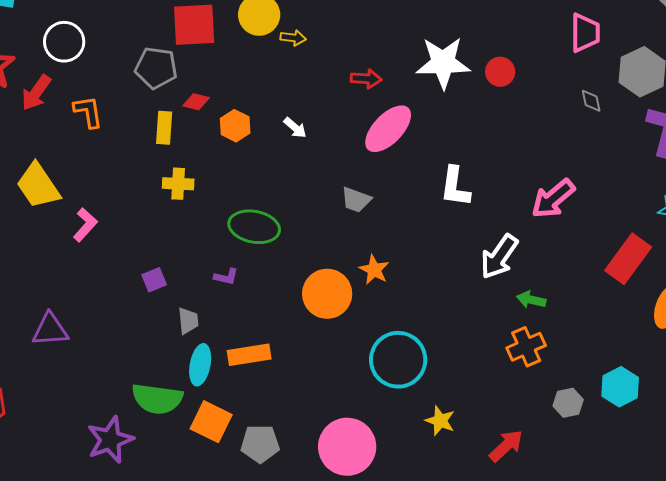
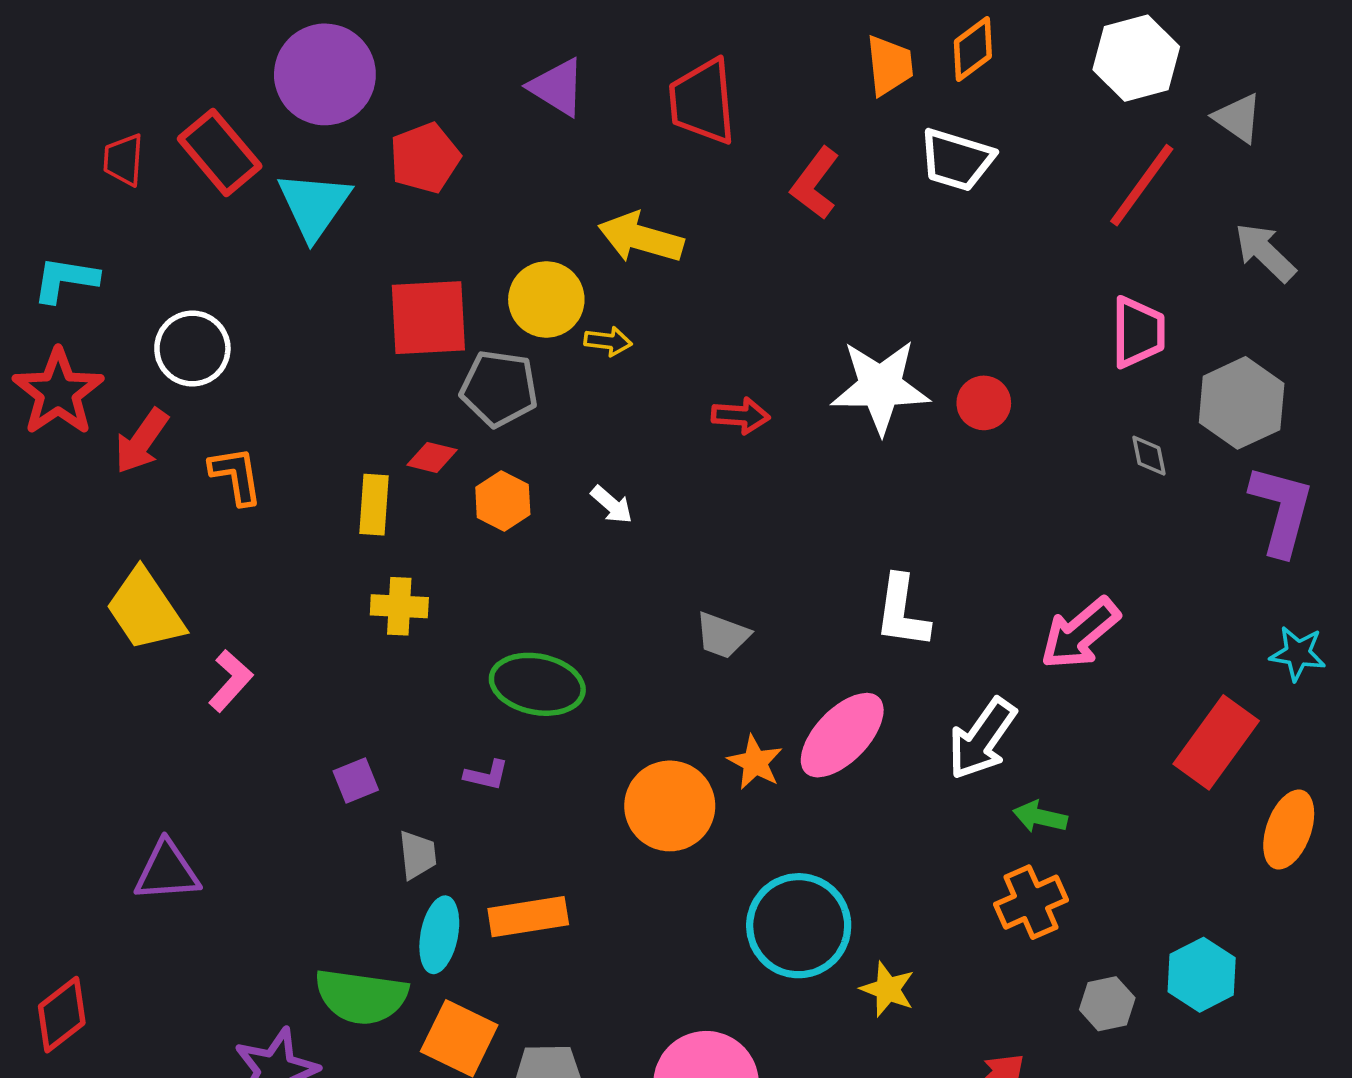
gray pentagon: (156, 68) -> (499, 388), moved
pink ellipse: (388, 129) -> (842, 735), moved
yellow star: (440, 421) -> (888, 989), moved

